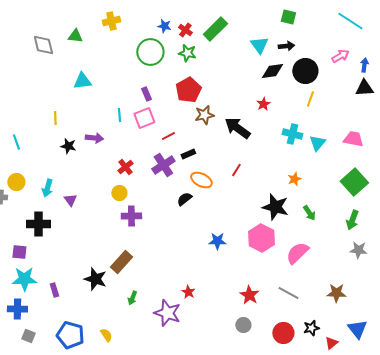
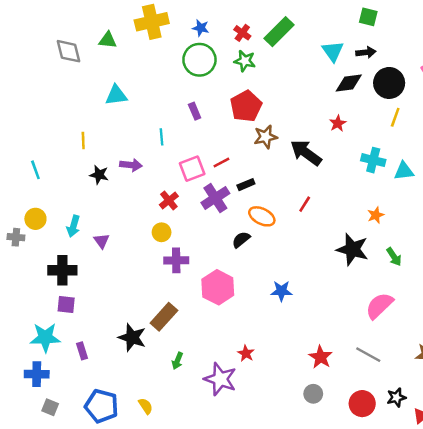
yellow cross: (111, 21) -> (152, 22), size x1.5
blue star: (164, 26) -> (201, 28), moved
pink square: (144, 118) -> (192, 169), moved
cyan triangle: (317, 143) -> (404, 171), turned 42
pink hexagon: (261, 238) -> (218, 287), moved
purple square: (19, 252) -> (66, 304), moved

